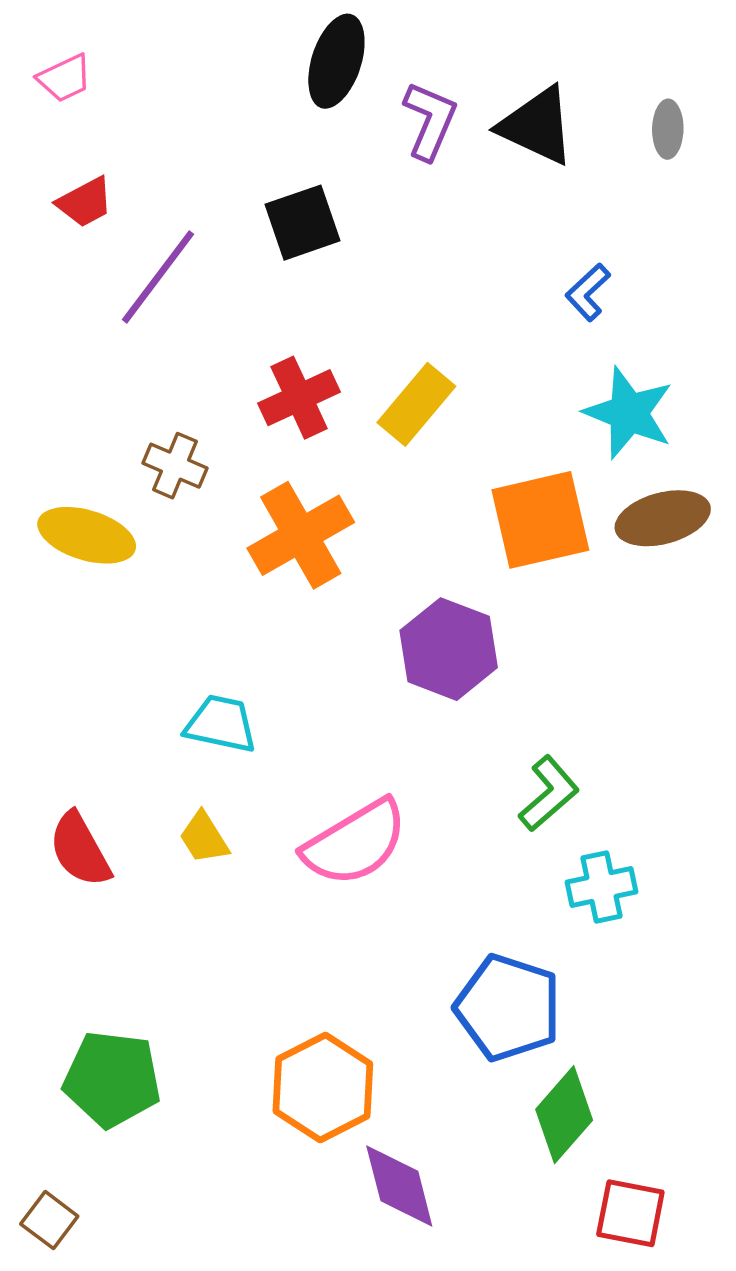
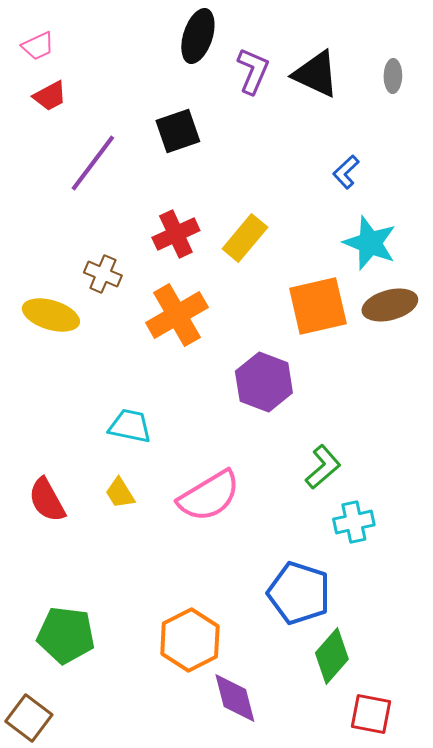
red trapezoid: (85, 202) -> (50, 96), moved
brown square: (49, 1220) -> (29, 718), size x1.4

